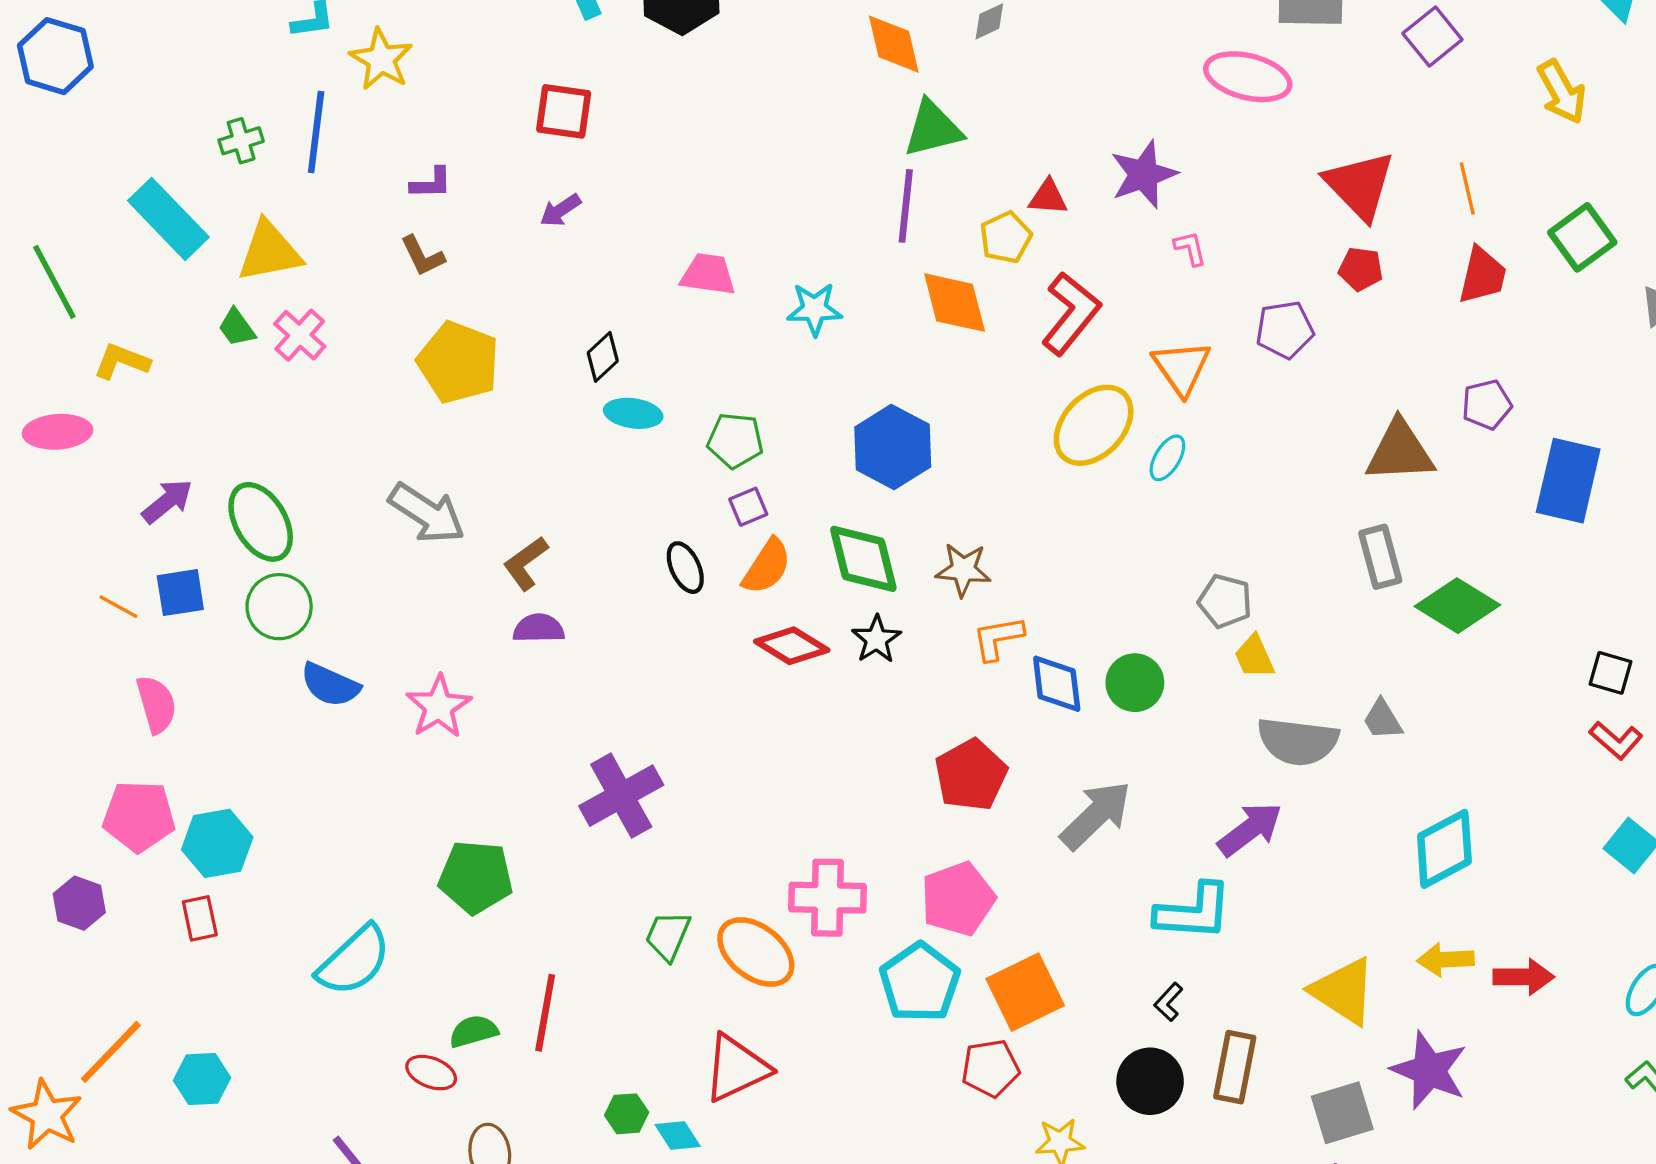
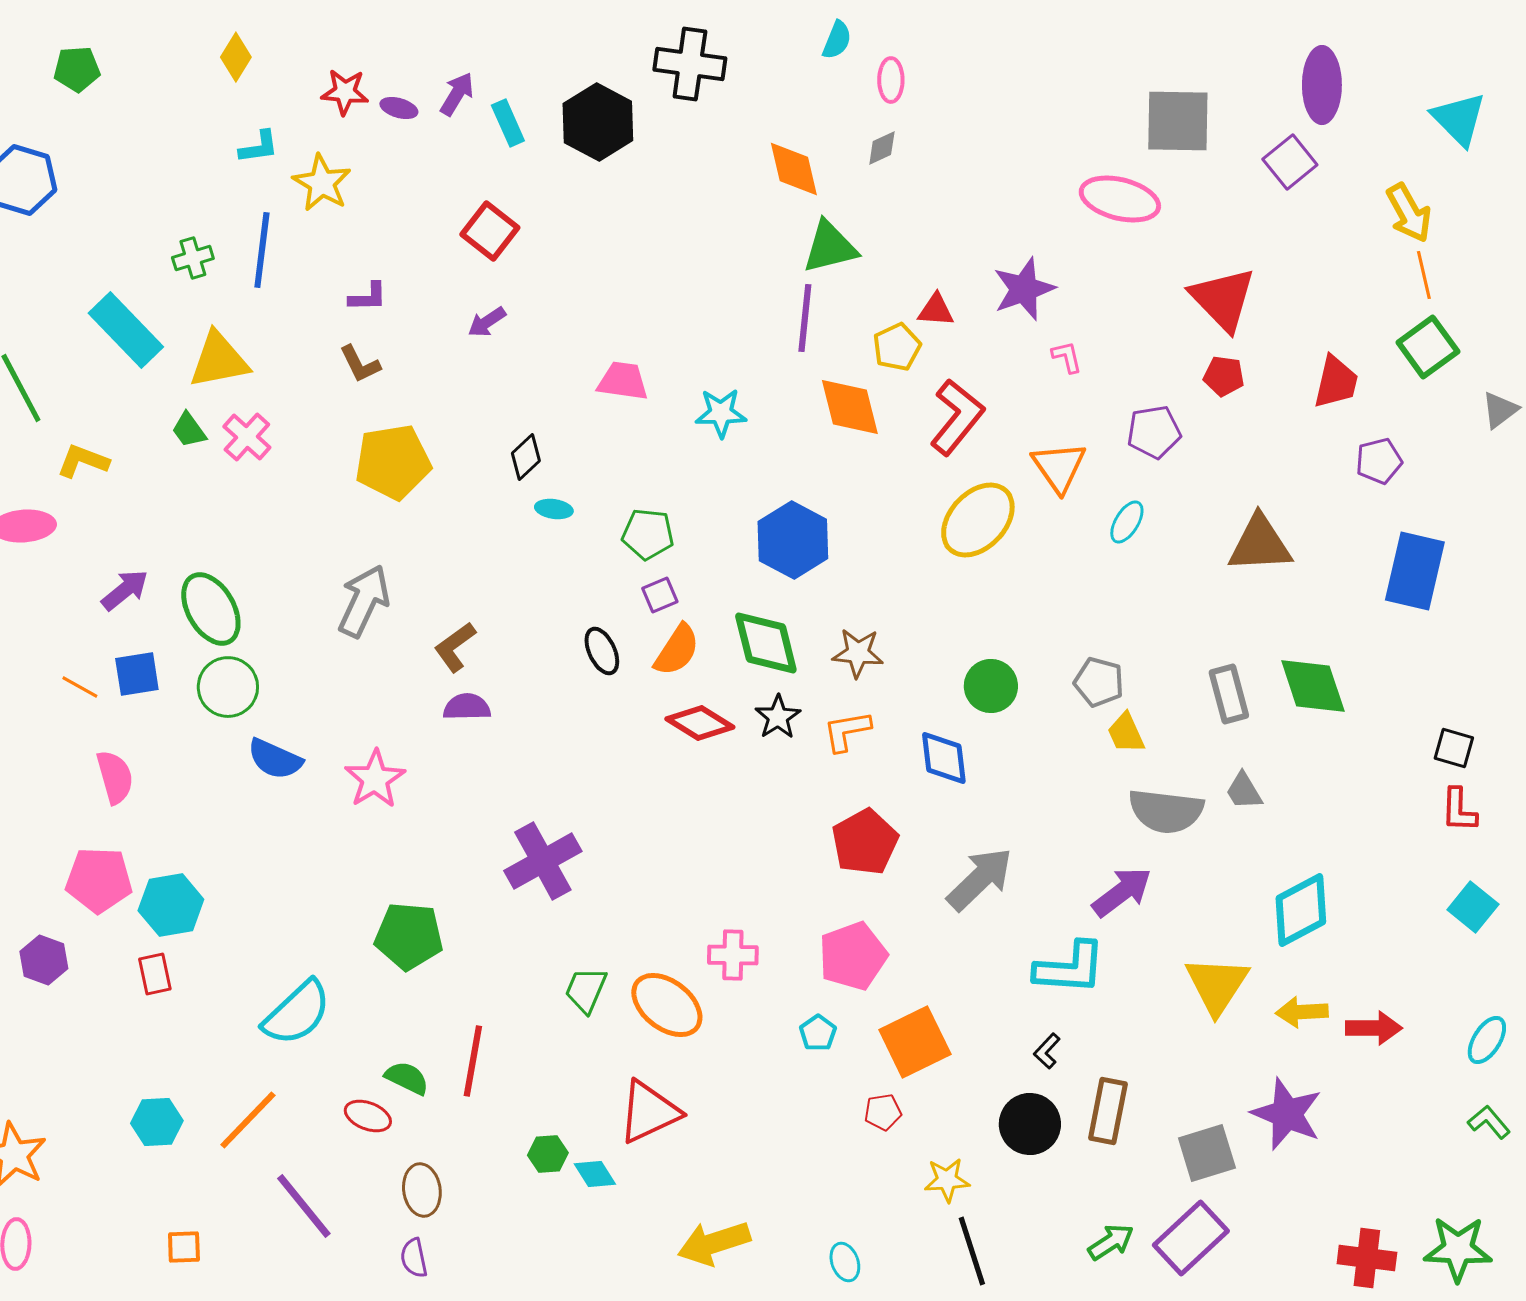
red square: (564, 111) -> (490, 231), turned 30
orange line: (1467, 189) -> (1424, 275), moved
yellow pentagon: (458, 362) -> (393, 462), turned -30
purple pentagon: (1487, 405) -> (1379, 461), moved
cyan ellipse: (633, 413) -> (554, 509), size x0.7
cyan ellipse: (1167, 458) -> (1127, 522), moved
gray arrow: (427, 513) -> (364, 601), turned -98
gray rectangle: (1380, 557) -> (1229, 694), moved
green diamond: (1457, 606) -> (1313, 686), turned 40
orange L-shape: (998, 638) -> (847, 731), moved
green circle: (1135, 683) -> (991, 686), moved
red L-shape: (1616, 740) -> (1459, 810), turned 51
pink cross: (828, 898) -> (733, 955), size x0.7
cyan pentagon: (920, 982) -> (818, 1033), size x0.5
yellow triangle: (1343, 991) -> (1217, 985), moved, turned 30
green semicircle: (473, 1031) -> (407, 1078), turned 42
orange line: (111, 1052) -> (248, 1120), moved
red pentagon: (990, 1068) -> (883, 1112), size x0.7

